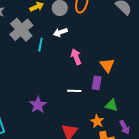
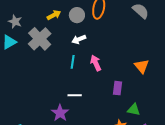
cyan line: (40, 45) -> (73, 62), moved
orange triangle: (107, 65) -> (142, 66), moved
white line: (74, 91) -> (75, 95), moved

